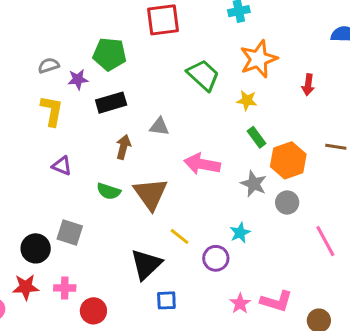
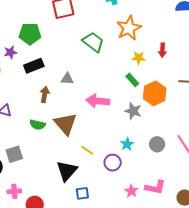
red arrow: (308, 85) -> (162, 50), moved
yellow star: (247, 101) -> (139, 58), moved
gray circle: (287, 202) -> (157, 144), moved
gray square: (70, 233) -> (14, 154), turned -30

